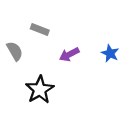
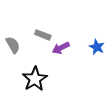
gray rectangle: (40, 30) -> (43, 35), moved

